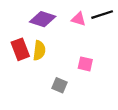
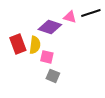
purple diamond: (43, 19) -> (50, 27), moved
pink square: (85, 64) -> (47, 57), moved

